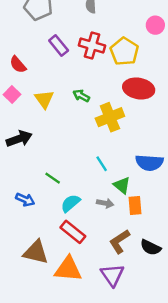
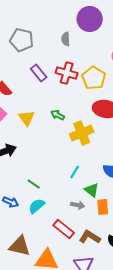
cyan line: (102, 164) -> (75, 172), turned 64
cyan semicircle: (71, 203) -> (37, 206), moved
red rectangle: (73, 232) -> (64, 229), moved
brown L-shape: (120, 241) -> (90, 237), turned 65

